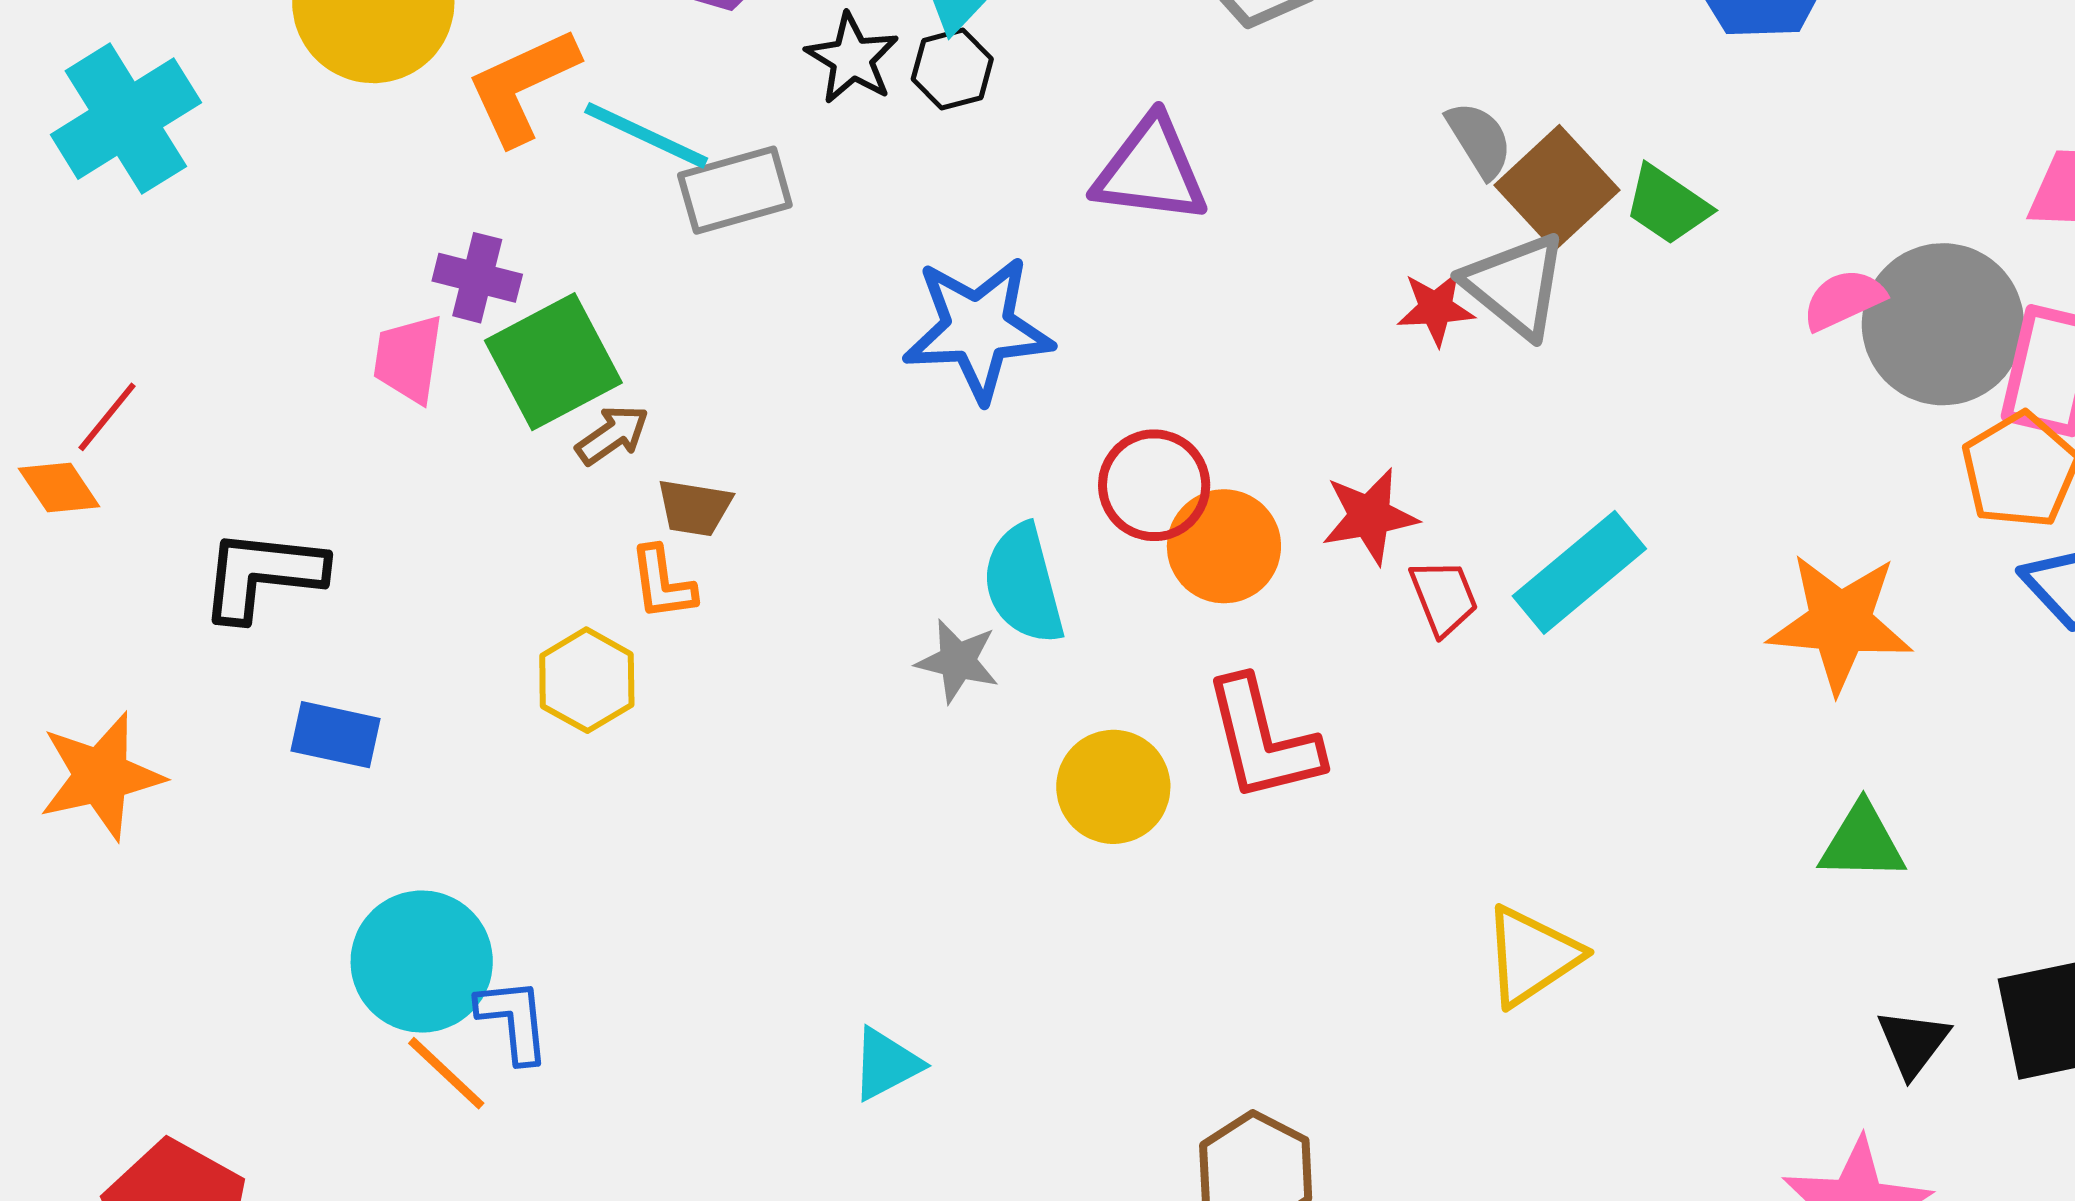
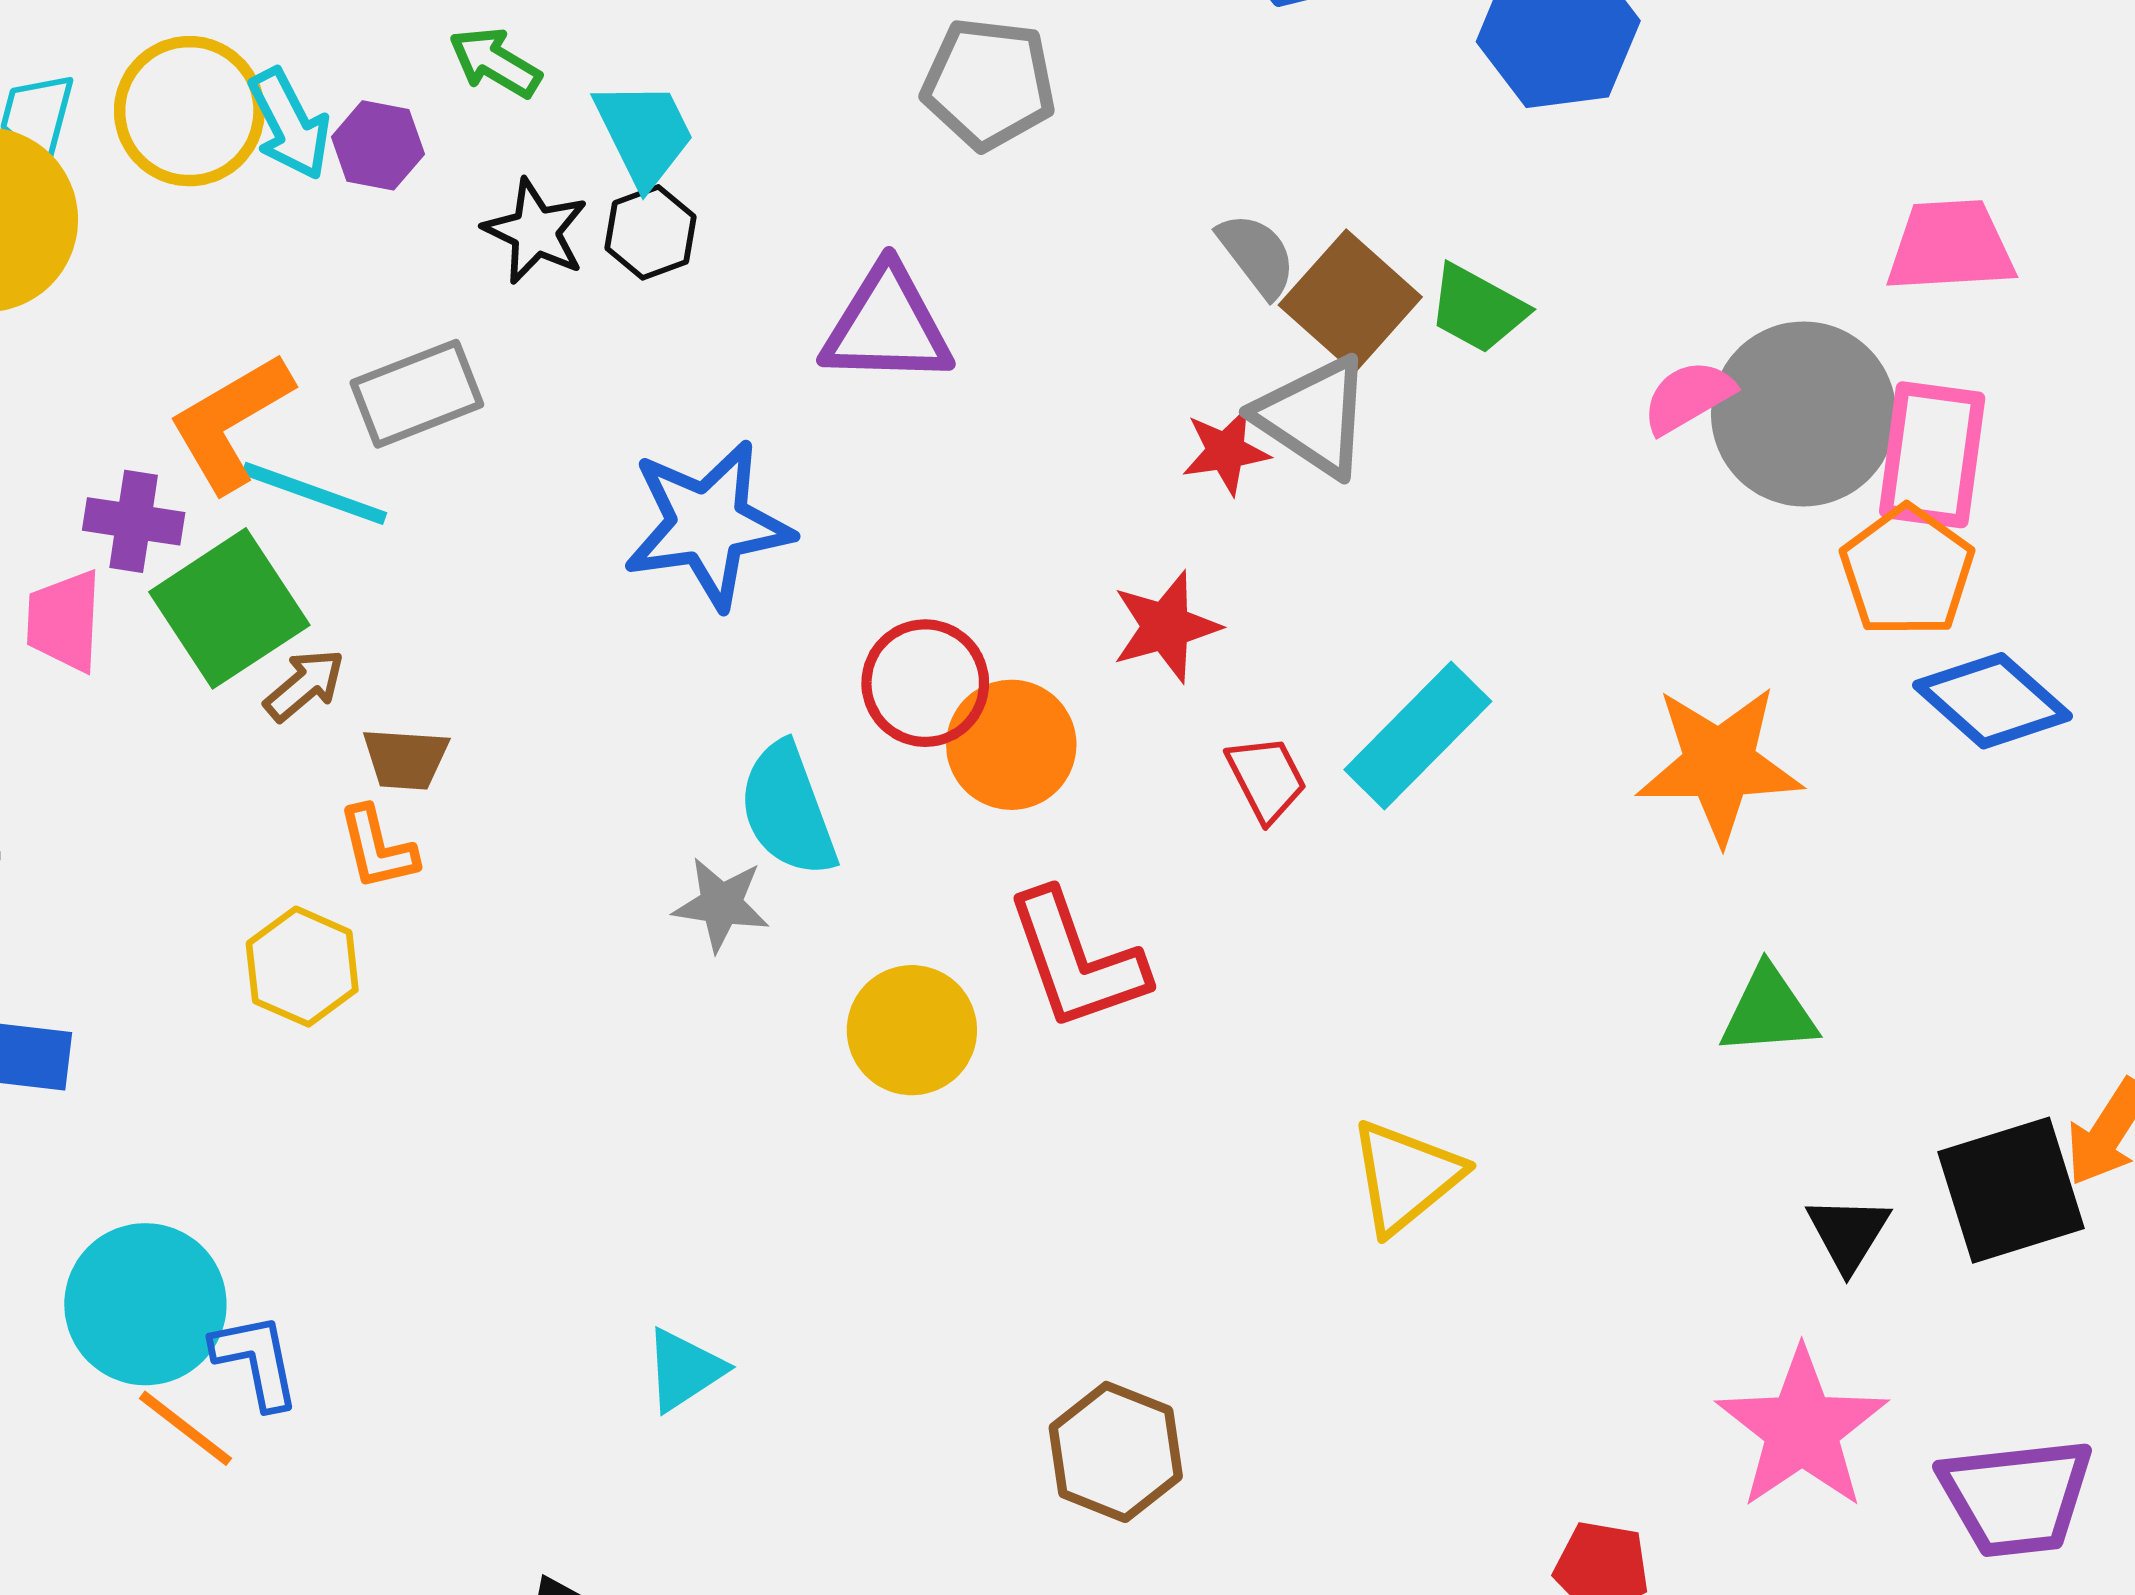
orange L-shape: (522, 86) -> (231, 422), moved
cyan line: (646, 135) -> (314, 493), moved
red star: (1370, 516) -> (1166, 627), moved

